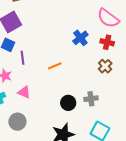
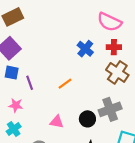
brown cross: (105, 66) -> (117, 72), size x1.5
pink triangle: (24, 92) -> (57, 122), moved
gray cross: (91, 99) -> (110, 109), size x1.5

